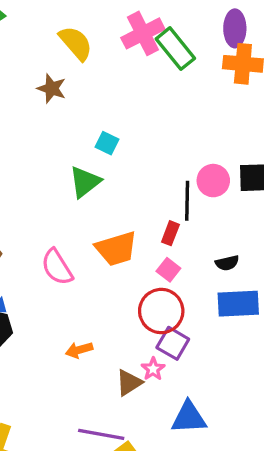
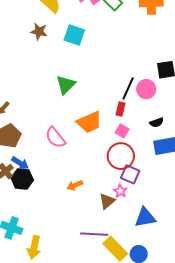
cyan square: (107, 143) -> (74, 35), moved, size x1.5
pink circle: (213, 181) -> (146, 89), moved
black line: (187, 201) -> (128, 88), turned 30

